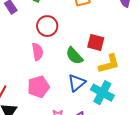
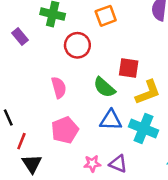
red circle: (47, 26) -> (77, 45), moved
blue triangle: (77, 83) -> (111, 120), turned 48

